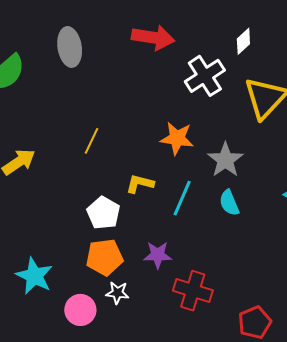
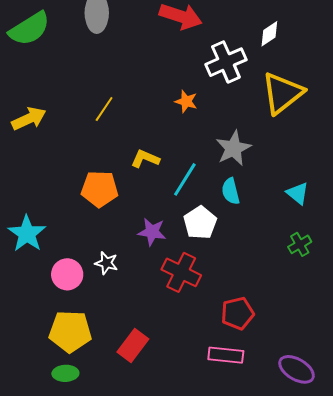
orange star: (177, 138) -> (186, 101), moved, size x0.7
white pentagon: (103, 213) -> (200, 223), moved
orange pentagon: (104, 257) -> (100, 189), moved

